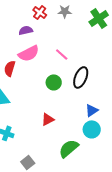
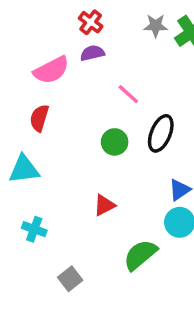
gray star: (65, 11) -> (156, 26), moved
purple semicircle: (26, 30) -> (92, 53), moved
pink semicircle: (29, 53) -> (51, 70), moved

